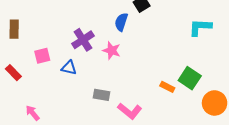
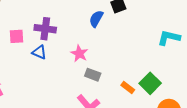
purple cross: (83, 40) -> (45, 29), moved, turned 30
pink star: (112, 51) -> (79, 54), moved
gray rectangle: (102, 95) -> (93, 75), moved

